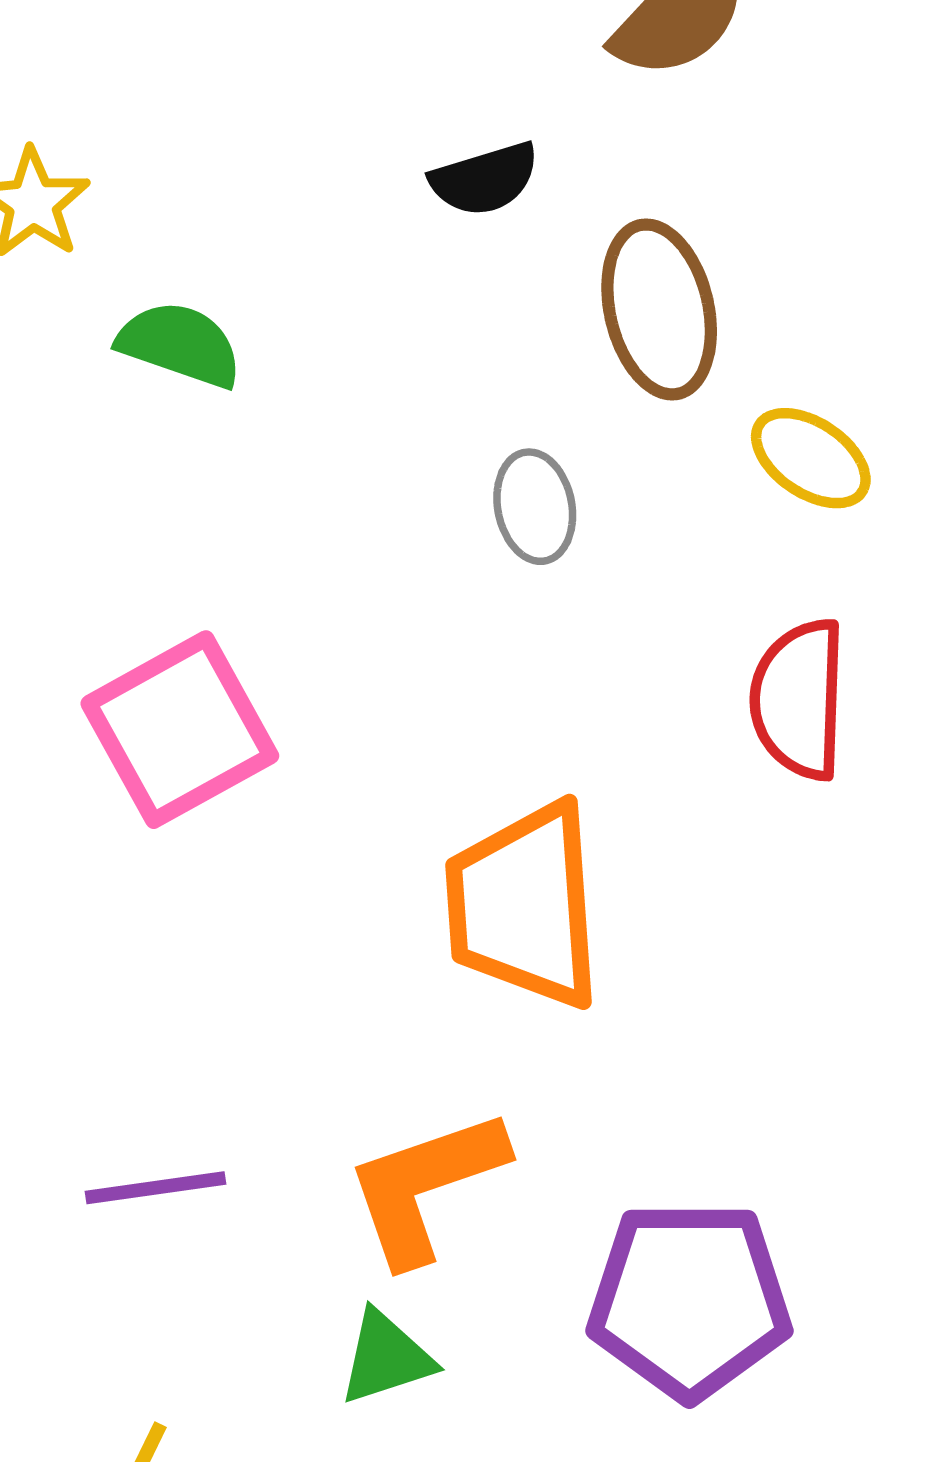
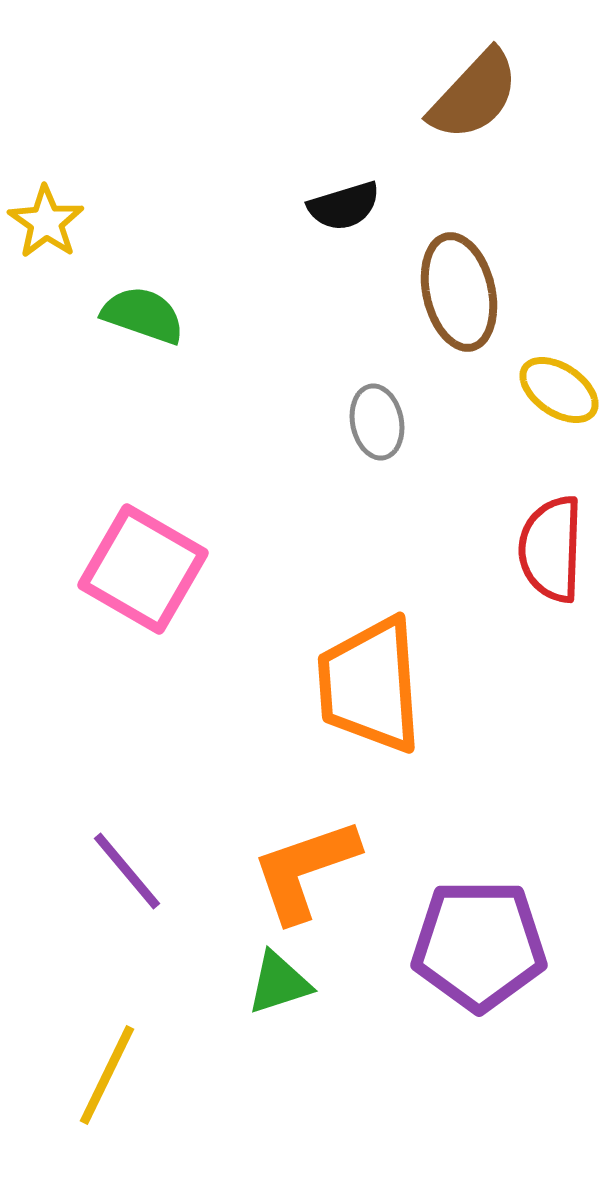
pink square: (180, 730) -> (143, 569), turned -31
purple line: (156, 1188) -> (127, 871), turned 58

